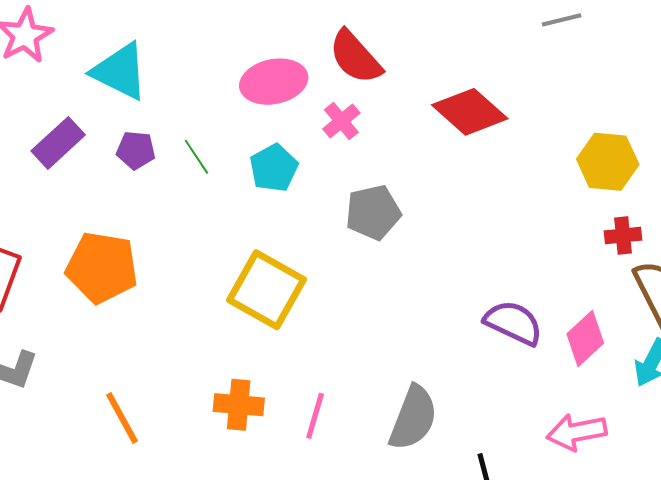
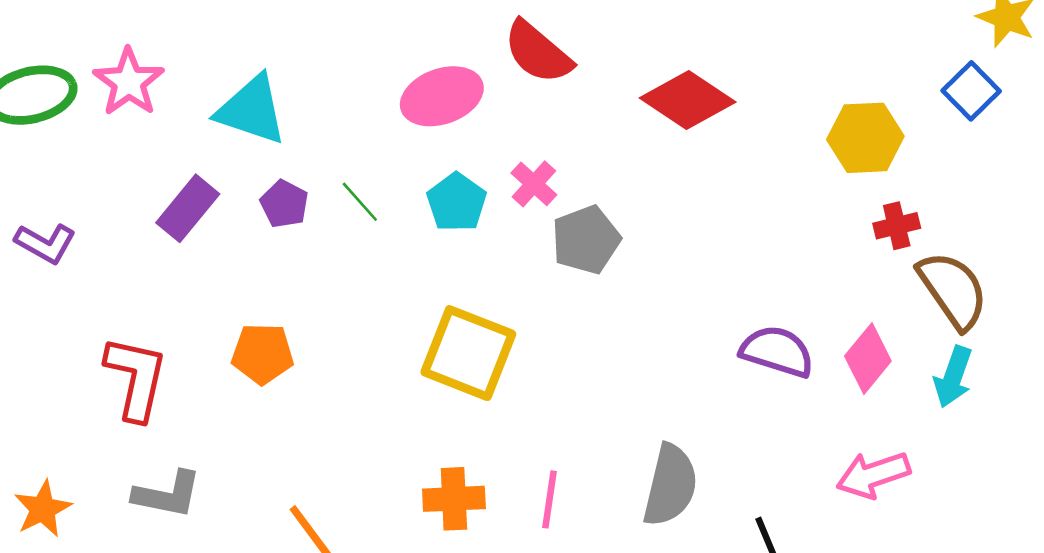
pink cross: (341, 121) -> (534, 184), moved
purple pentagon: (136, 150) -> (284, 204), turned 30
orange pentagon: (102, 267) -> (263, 354), size x0.7

